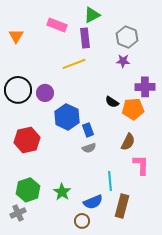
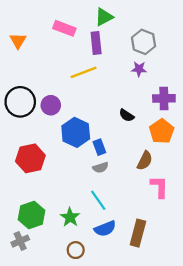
orange pentagon: (133, 109) -> (162, 131), moved, turned -30
cyan line: (110, 181) -> (98, 200), moved, turned -30
brown circle: (82, 221) -> (76, 250), moved

